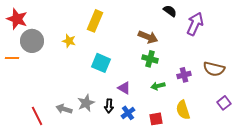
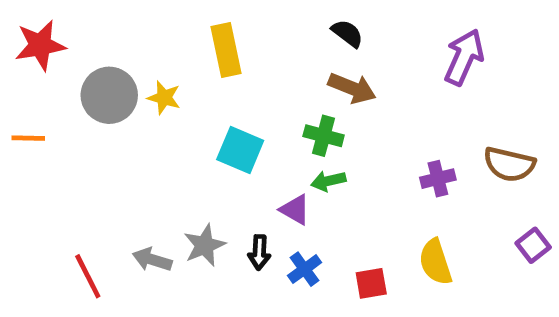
black semicircle: (170, 11) -> (347, 33), moved
red star: (17, 19) -> (40, 45), turned -30
yellow rectangle: (95, 21) -> (226, 50), turned -35
gray circle: (32, 41) -> (109, 95), moved
green cross: (150, 59) -> (324, 136), moved
green arrow: (158, 86) -> (328, 181), moved

